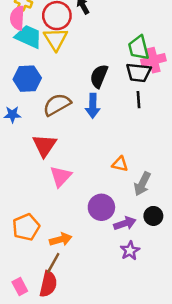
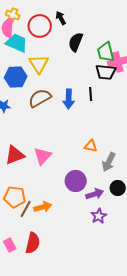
yellow triangle: (56, 39) -> (39, 64), moved
black semicircle: (99, 76) -> (76, 42), moved
black line: (139, 100) -> (91, 94), moved
red triangle: (45, 145) -> (15, 155), moved, turned 35
orange pentagon: (26, 227) -> (15, 197), turned 30
brown line: (53, 263) -> (26, 209), moved

